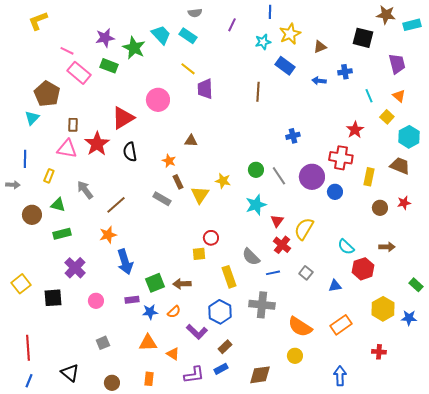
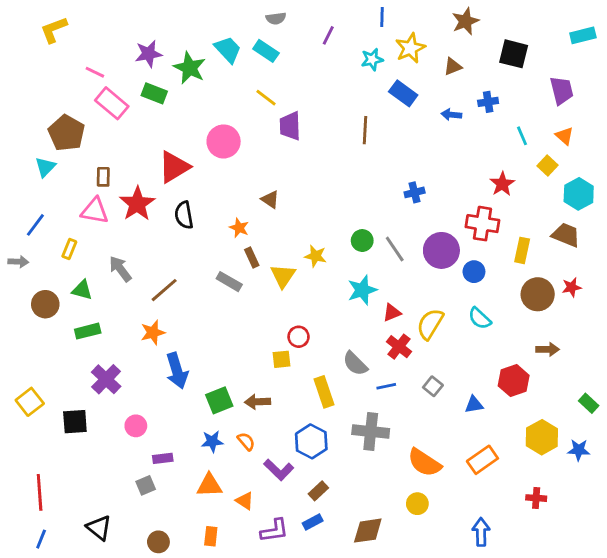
brown star: (386, 15) -> (465, 21), moved, turned -30
brown triangle: (191, 141) -> (270, 199), turned 32
blue line: (25, 159) -> (35, 225), turned 36
brown circle: (380, 208) -> (538, 294), size x1.5
red triangle: (277, 221) -> (392, 313), turned 32
cyan semicircle: (346, 247) -> (480, 318), moved
purple rectangle: (132, 300) -> (163, 458), moved
orange semicircle: (174, 312) -> (246, 441), turned -88

